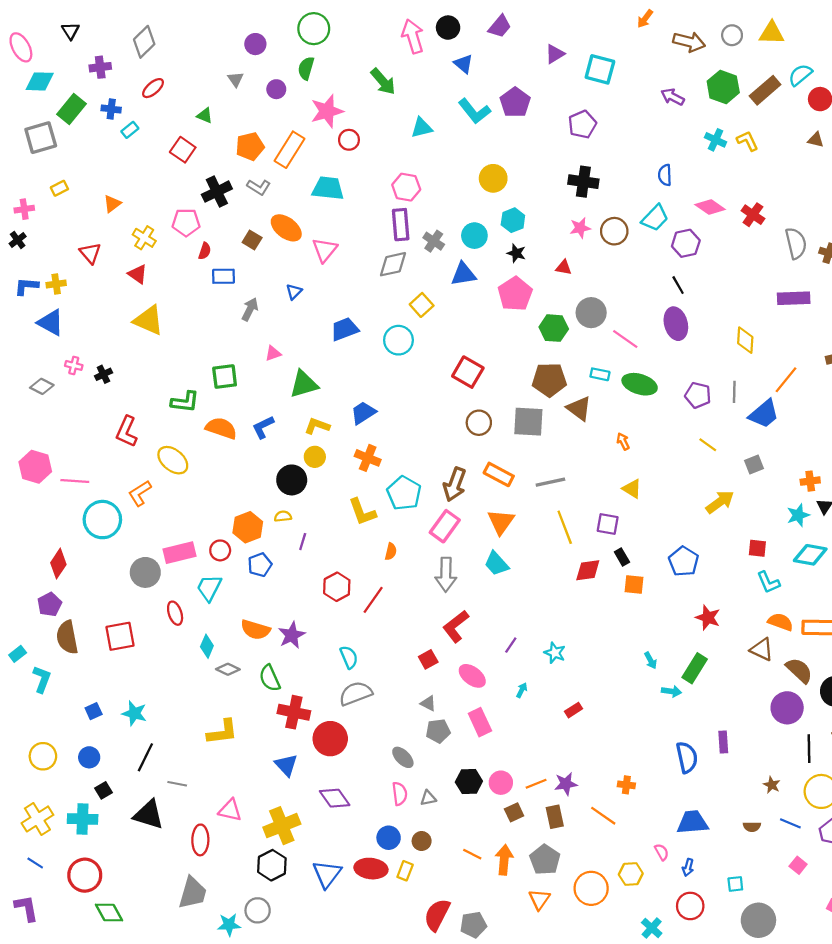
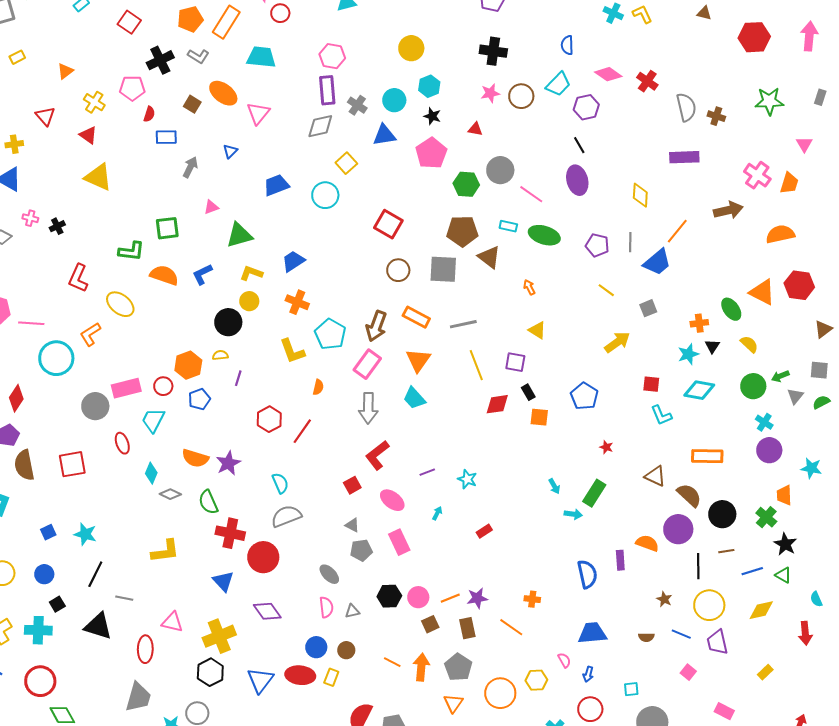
red star: (708, 618) -> (606, 447), size x0.6
orange semicircle: (780, 622) -> (647, 543), moved
purple line: (511, 645) -> (427, 472), turned 35

